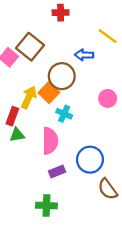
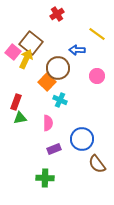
red cross: (61, 13) -> (57, 14), turned -32
yellow arrow: (29, 97) -> (26, 59), moved
pink circle: (108, 98) -> (97, 76), moved
pink semicircle: (50, 141) -> (48, 123), size x0.7

